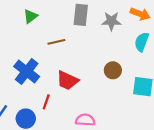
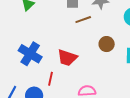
brown line: (56, 42) -> (83, 20), moved

